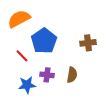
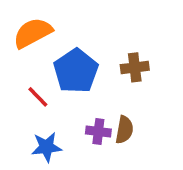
brown cross: (88, 43) -> (135, 67), moved
purple cross: (47, 75) -> (98, 131), moved

